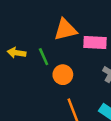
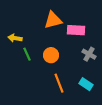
green line: (44, 57) -> (27, 54), moved

